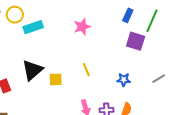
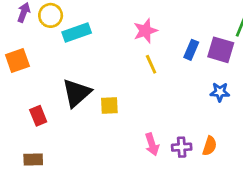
blue rectangle: (128, 15) -> (191, 50), moved
yellow line: (86, 70) -> (151, 64), moved
blue star: (124, 80) -> (220, 92), moved

